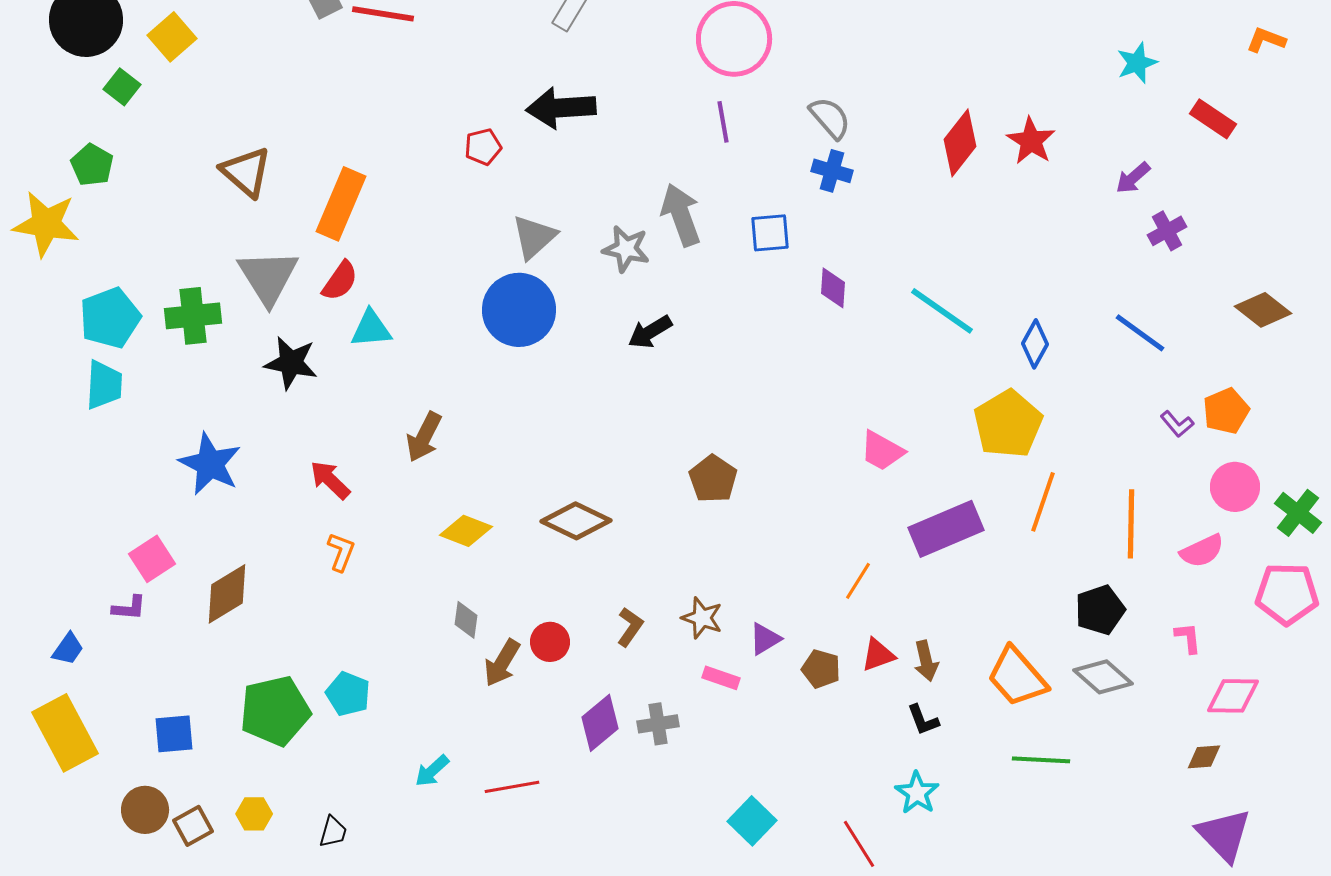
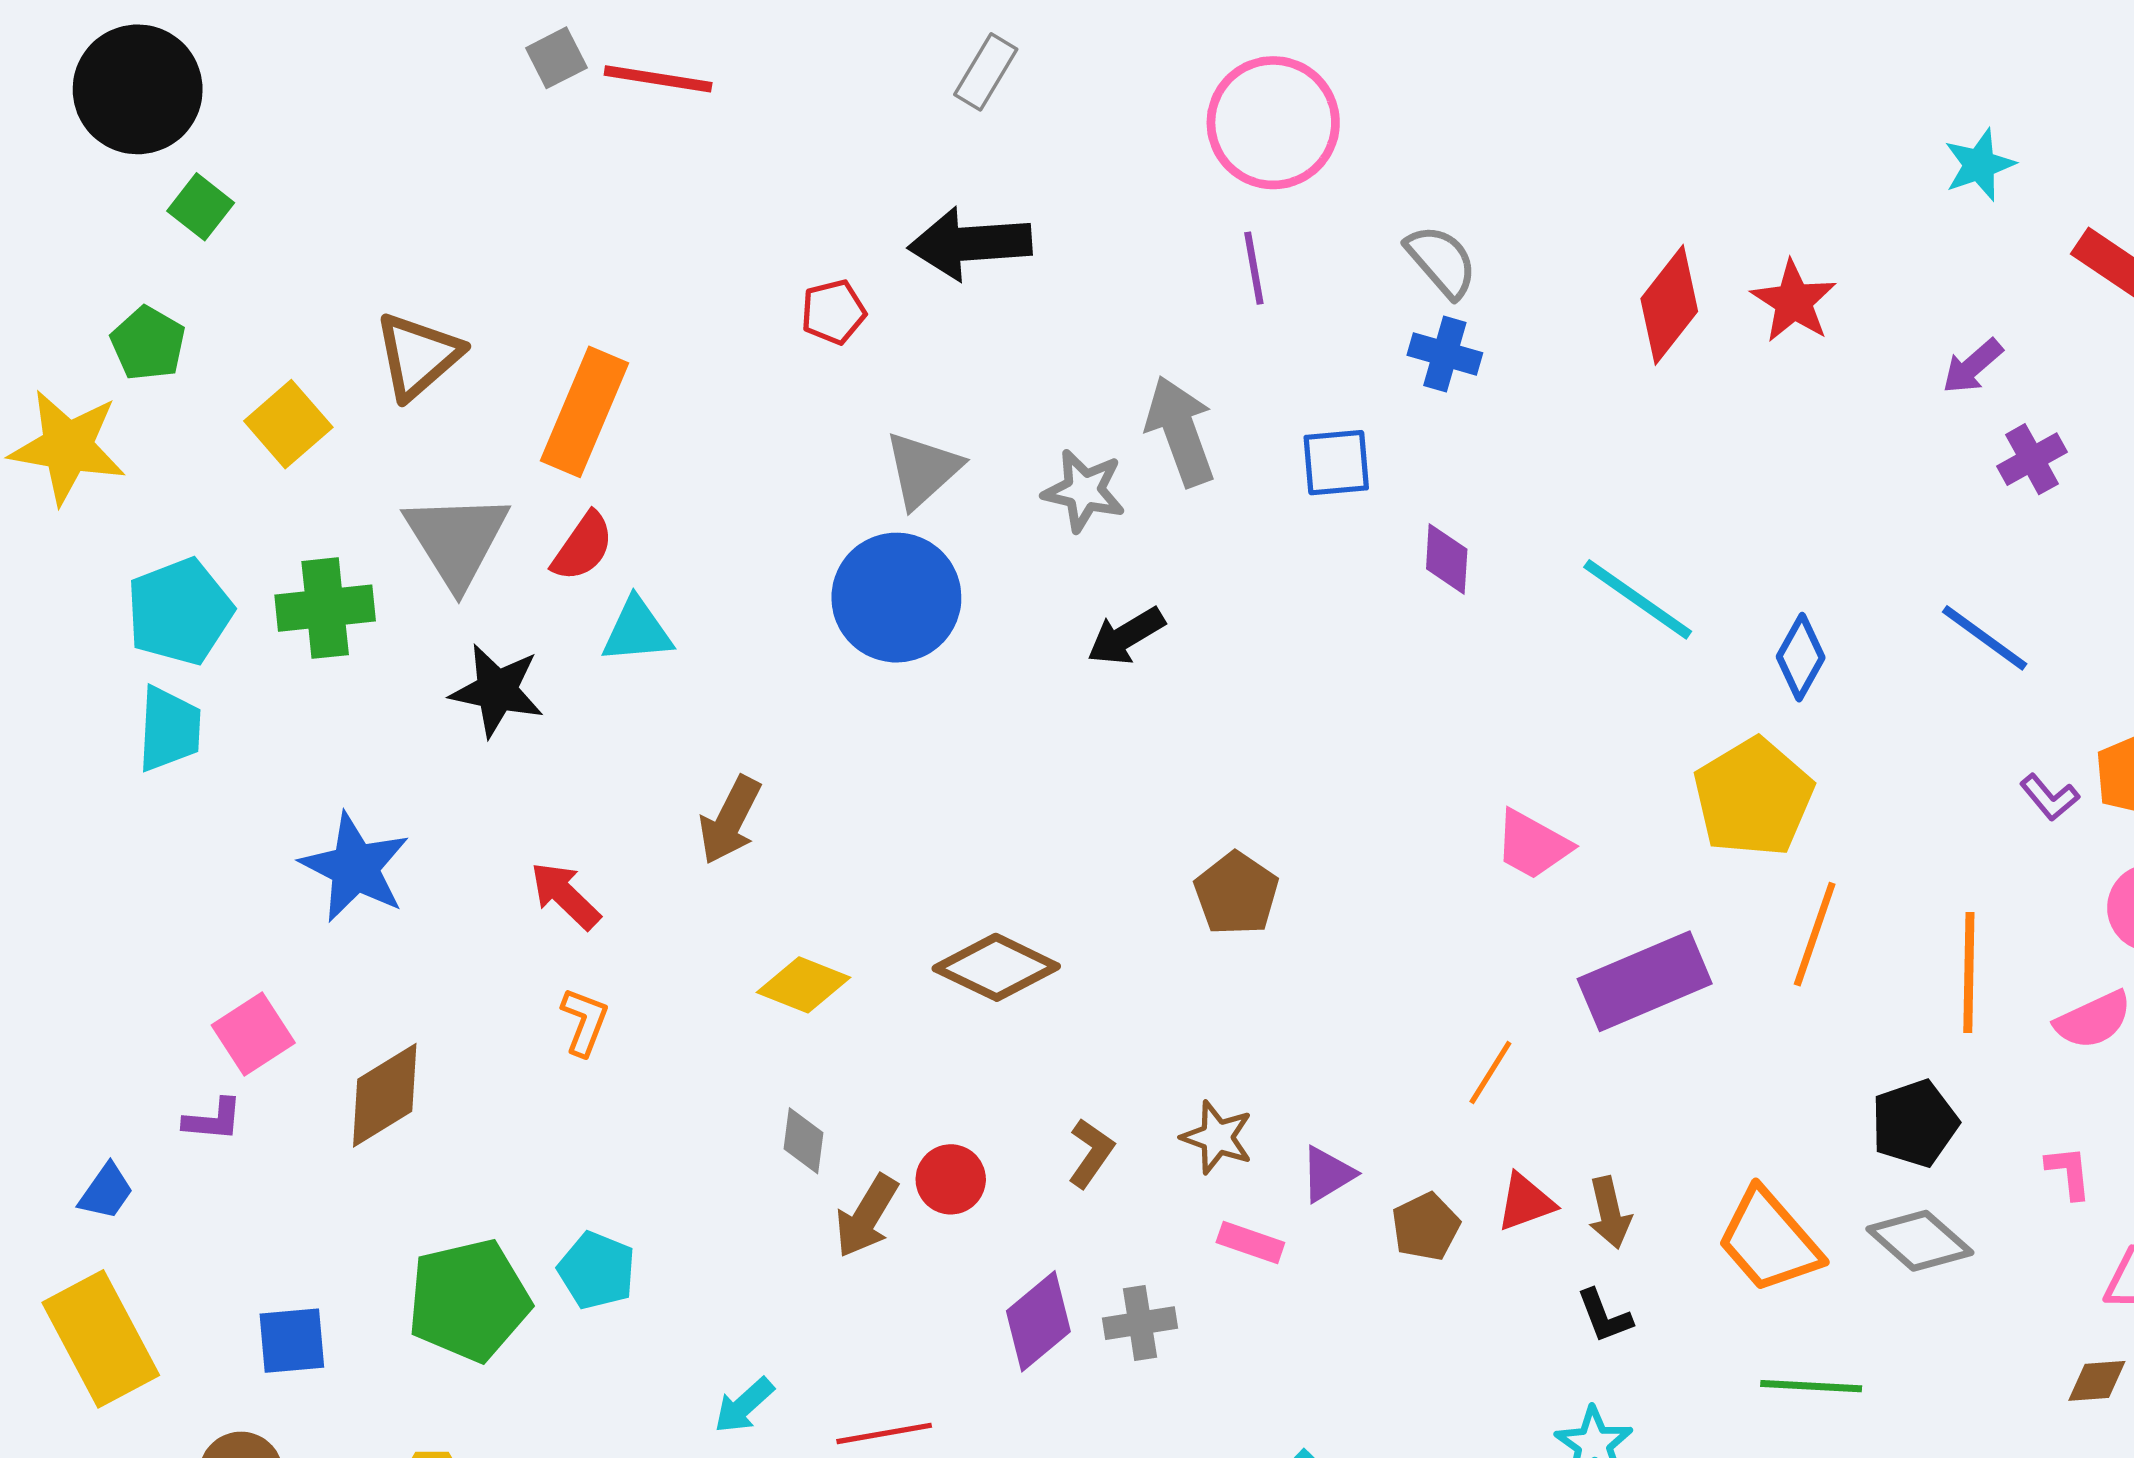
yellow square: (172, 37) -> (288, 424), moved
brown triangle: (246, 172) -> (418, 356), turned 38
brown pentagon: (821, 669) -> (1426, 1227), turned 30

